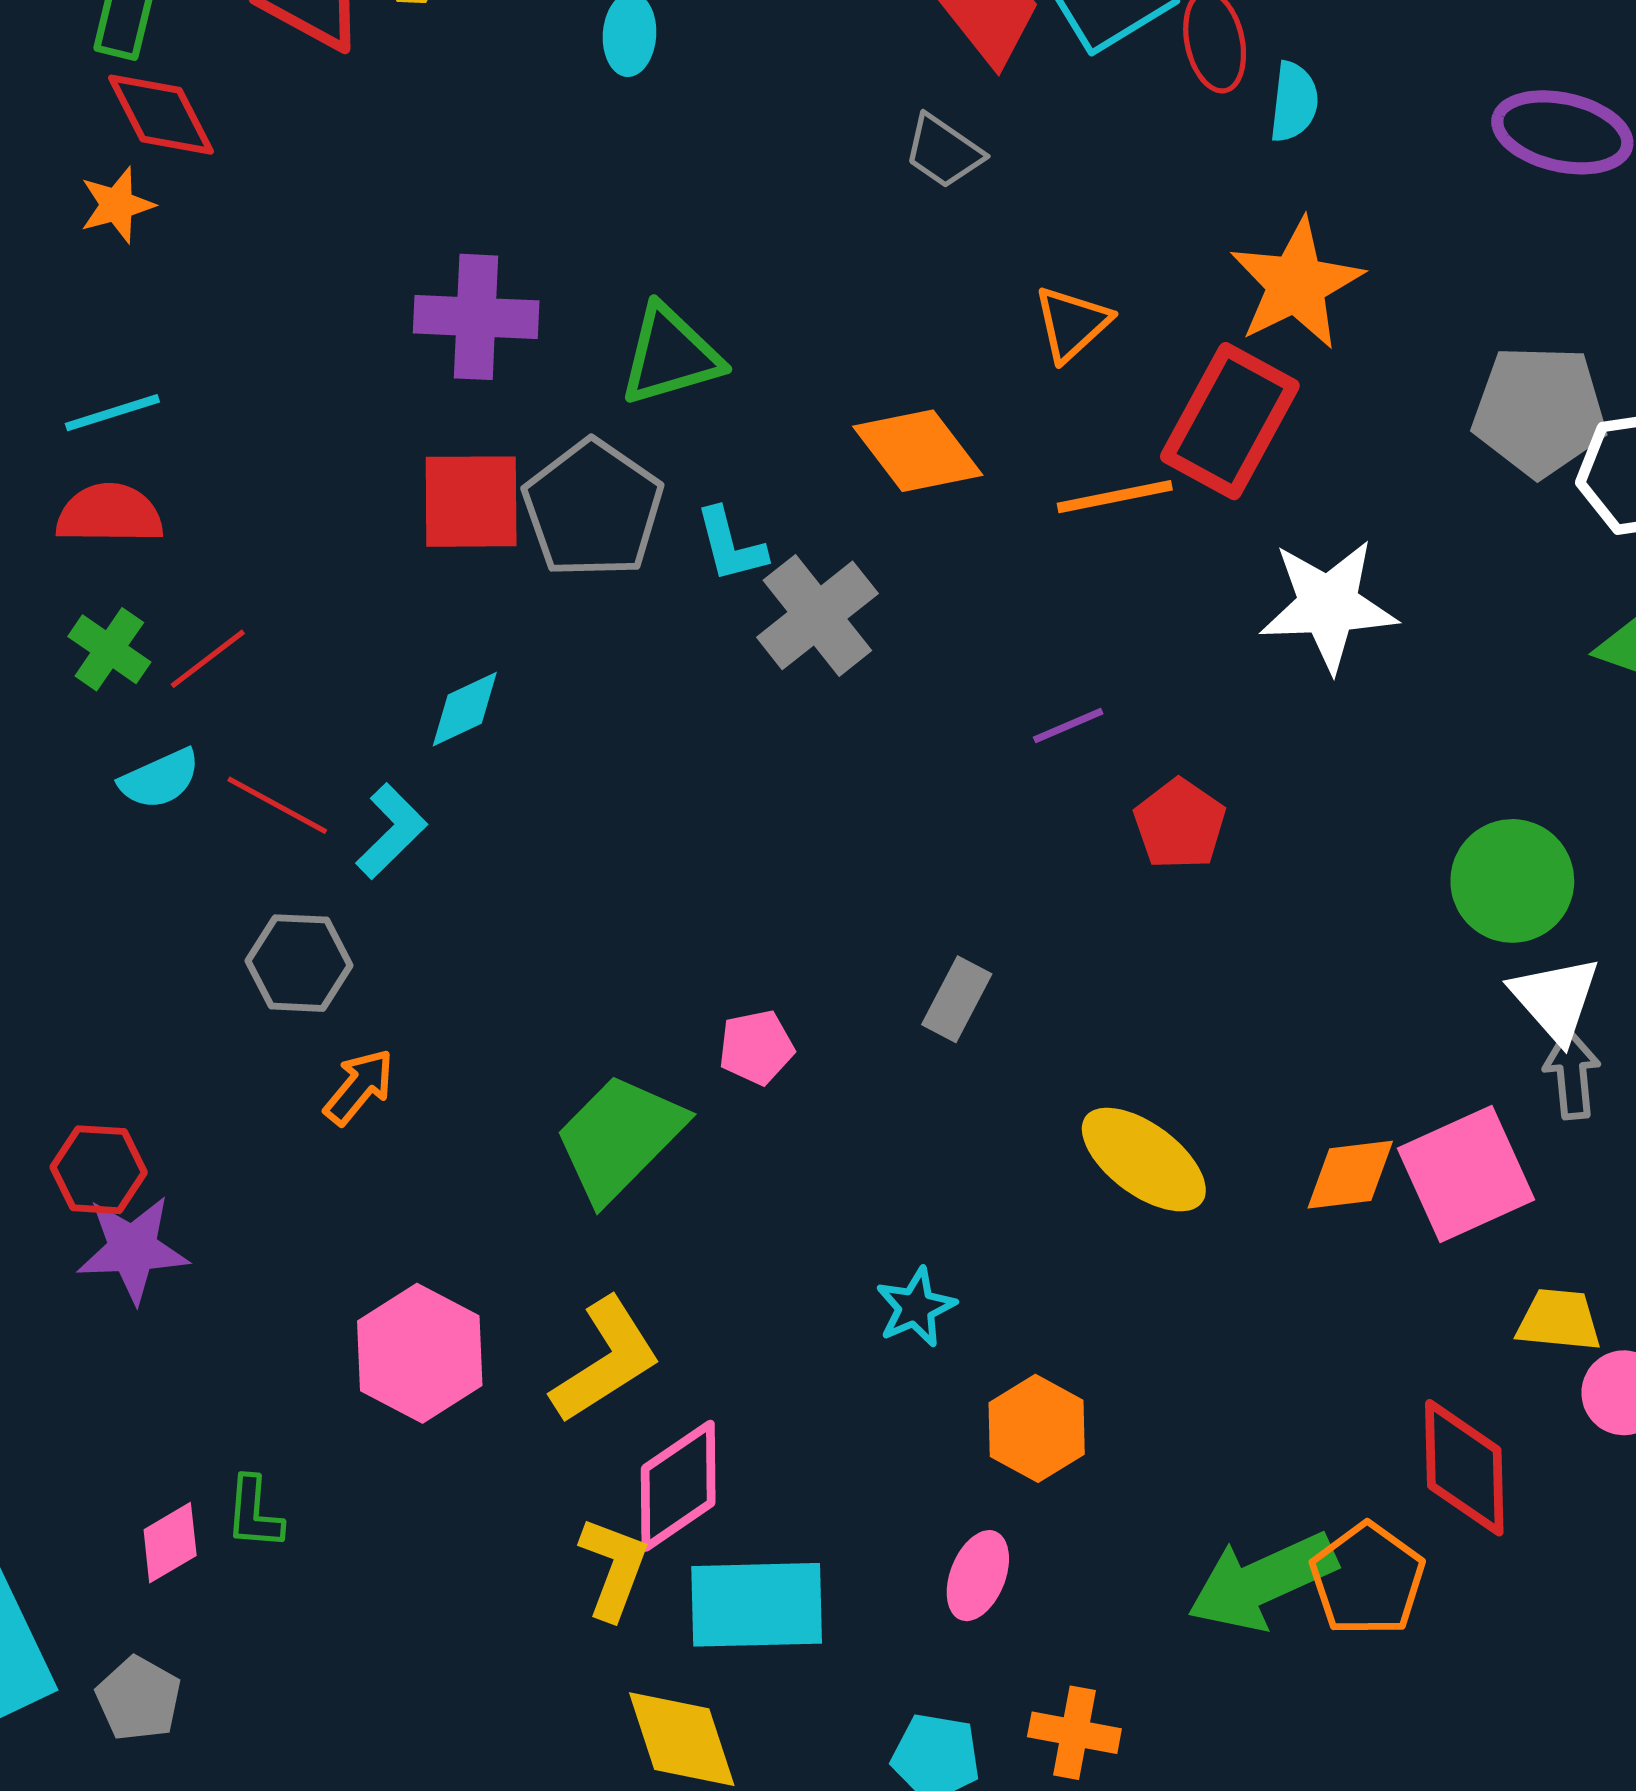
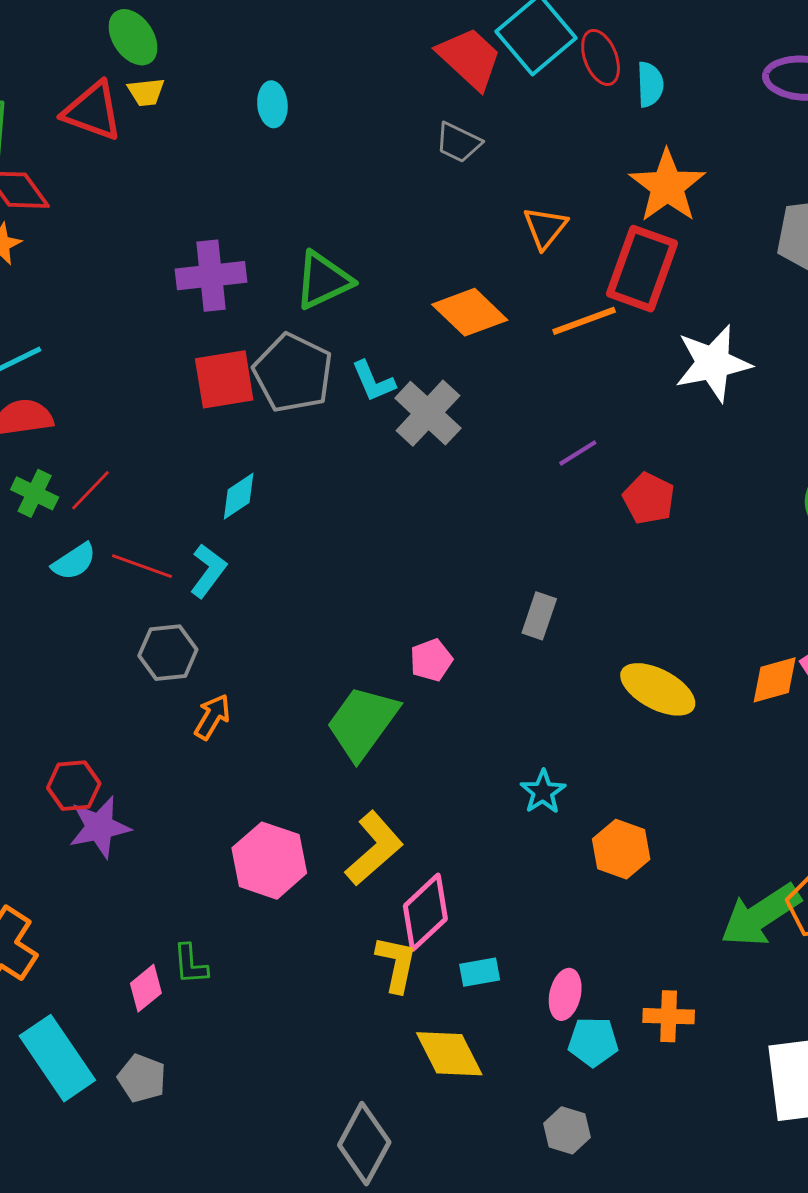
pink ellipse: (978, 1576) -> (565, 994), moved
cyan rectangle: (757, 1605) -> (480, 972), size x0.5

